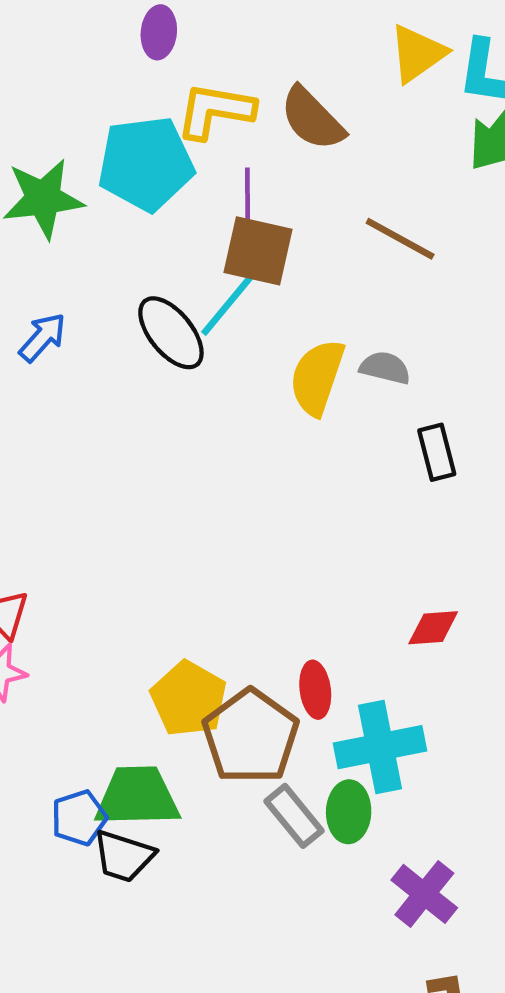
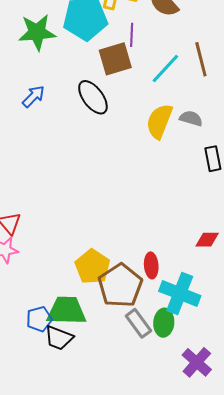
brown line: (400, 239) -> (201, 59), turned 44
brown square: (258, 251) -> (115, 59), moved, turned -32
cyan line: (228, 305) -> (165, 69), moved
cyan cross: (380, 747) -> (180, 293), turned 30

